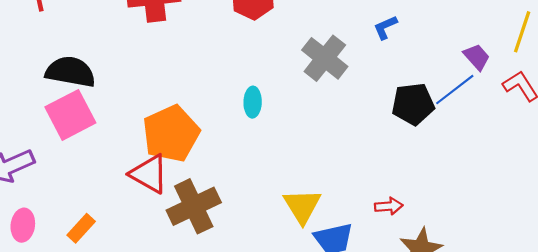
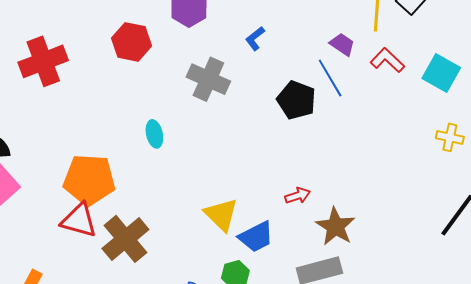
blue line: (455, 90) -> (330, 78), turned -69
black pentagon: (413, 104) -> (296, 100), turned -30
orange pentagon: (171, 134) -> (89, 180), turned -30

